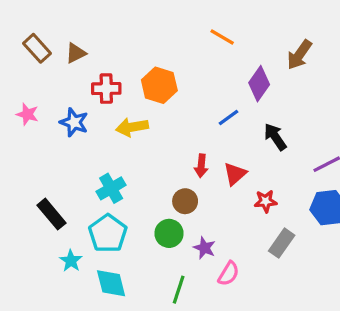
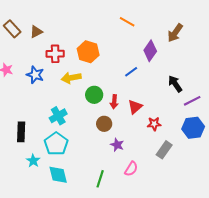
black arrow: (275, 137) -> (175, 84), moved
black rectangle: (52, 214) -> (21, 132), turned 42
green circle: (169, 233) -> (94, 95), moved
purple star: (204, 248) -> (117, 145), moved

